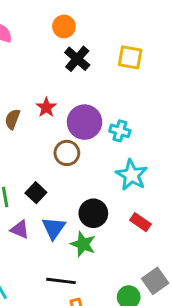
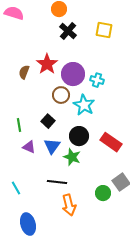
red star: (46, 107) -> (47, 64), size x1.5
cyan star: (132, 175) -> (84, 105), moved
black square: (36, 193) -> (48, 121), moved
red rectangle: (140, 222) -> (111, 142), size x1.5

